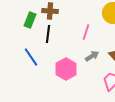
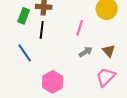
pink hexagon: (66, 69) -> (53, 82), moved

